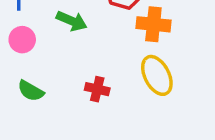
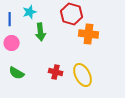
green arrow: (72, 21) -> (41, 32), turned 60
yellow ellipse: (157, 75) -> (83, 75), moved

